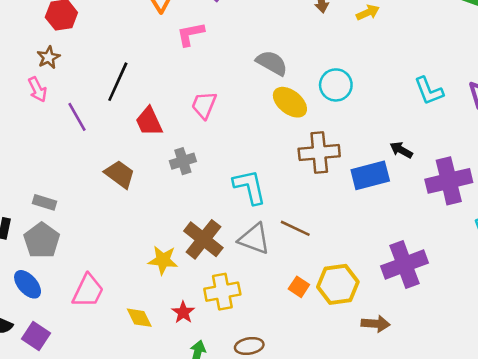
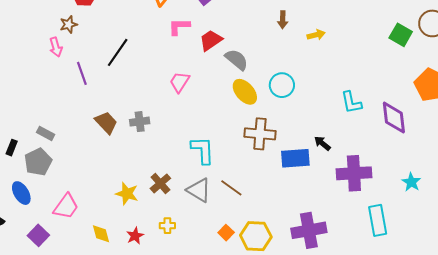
red trapezoid: (149, 121) -> (211, 40), moved, turned 70
gray cross: (183, 161) -> (140, 122), moved
brown cross: (203, 239) -> (160, 183), size x0.7
yellow cross: (222, 292) -> (167, 226), size x0.6
purple square: (36, 336) -> (38, 235), moved

